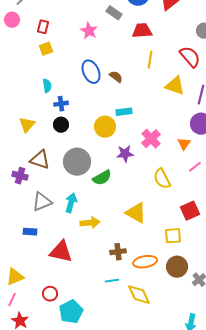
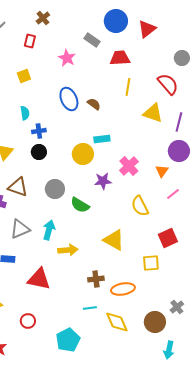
red rectangle: (43, 27) -> (30, 41), moved
gray circle: (77, 162) -> (55, 189), size x0.7
green semicircle: (102, 178) -> (80, 205), turned 60
brown circle: (177, 267) -> (155, 322), moved
cyan pentagon: (71, 312) -> (68, 340), moved

